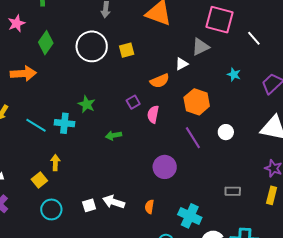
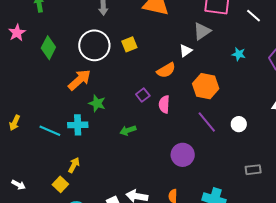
orange arrow: (23, 73) -> (79, 80), moved, turned -30
white circle: (226, 132) -> (239, 124), moved
yellow arrow: (55, 163) -> (74, 165), turned 35

